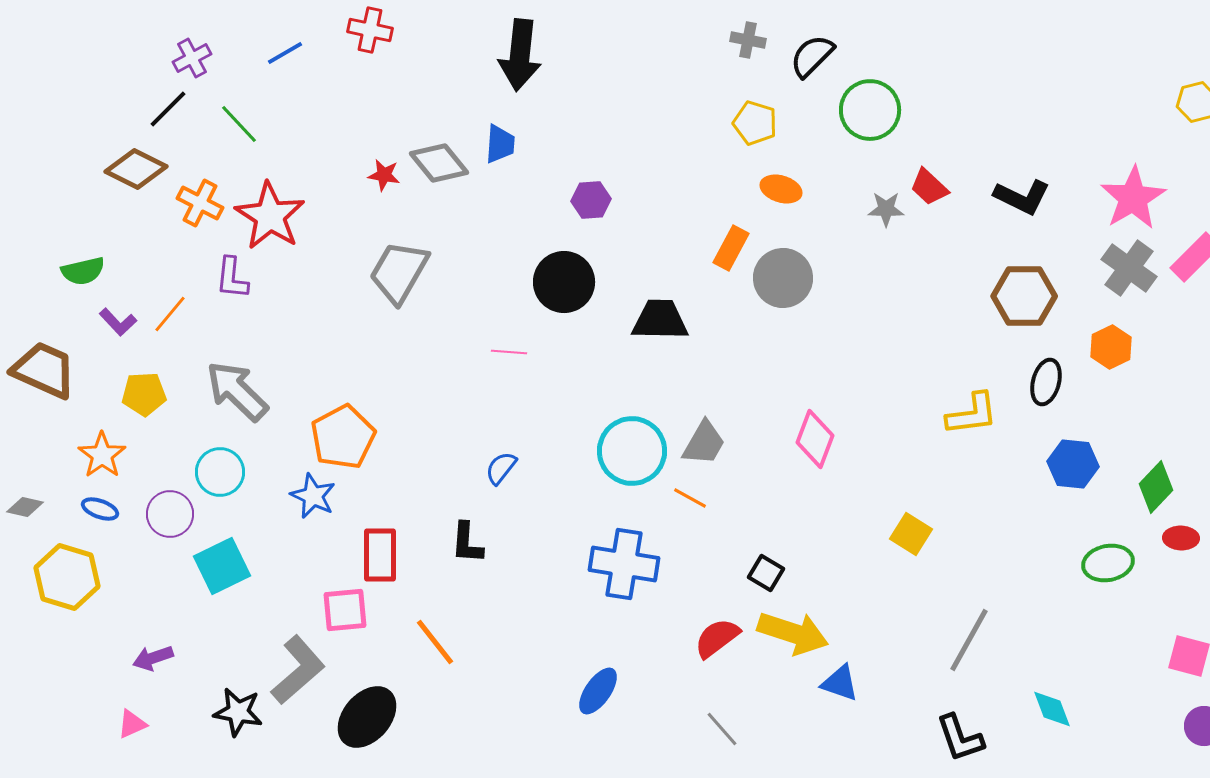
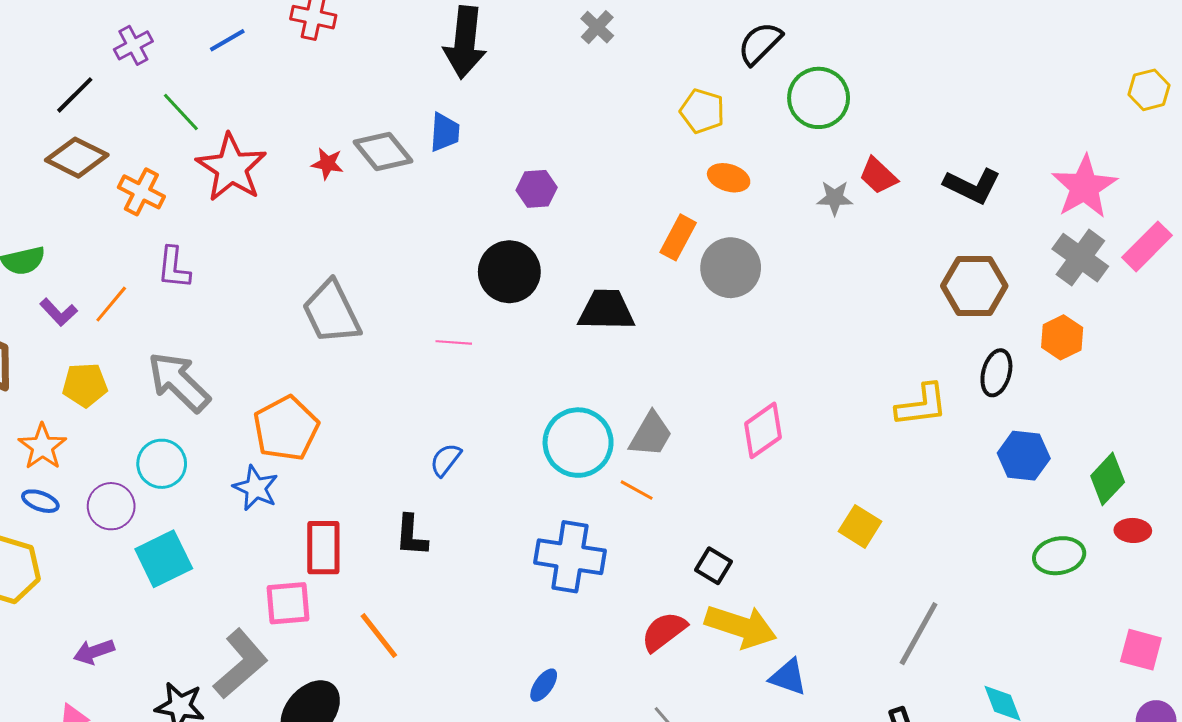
gray cross: (748, 40) -> (597, 27), moved, turned 32
black line: (168, 109) -> (75, 95), moved
red star: (270, 216) -> (231, 168), moved
gray trapezoid: (399, 272) -> (331, 312), moved, turned -56
pink diamond: (815, 439) -> (763, 430), turned 34
blue ellipse: (598, 691) -> (544, 685), size x0.7

